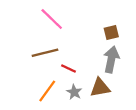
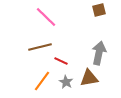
brown square: (111, 33) -> (99, 10), moved

